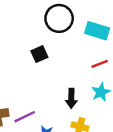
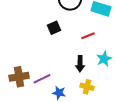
red line: (100, 64) -> (88, 36), moved

